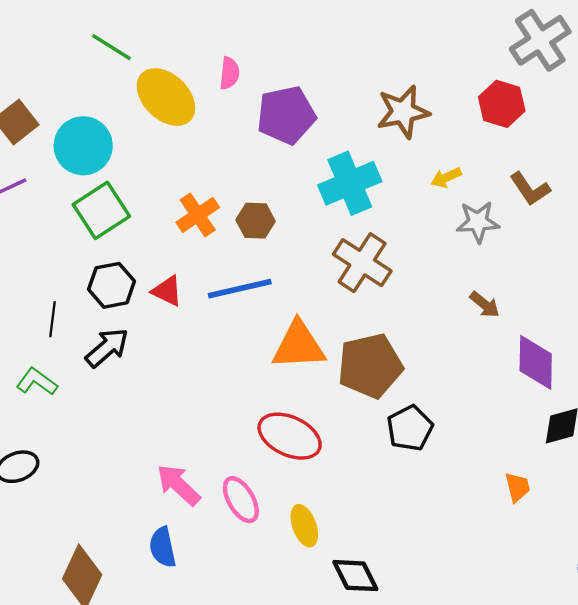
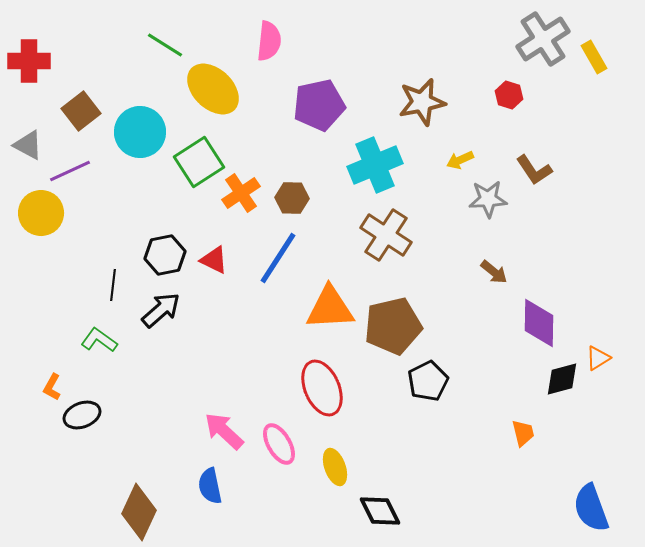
pink semicircle: (229, 73) -> (269, 41), moved, size x1.4
red hexagon: (502, 104) -> (509, 95), size x0.7
green square: (101, 210) -> (199, 162), moved
blue line: (240, 289) -> (278, 258), turned -44
red ellipse: (290, 436) -> (322, 388), turned 42

